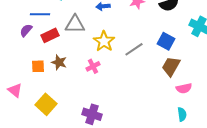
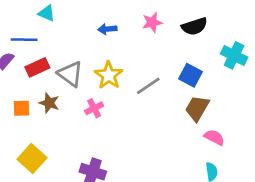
gray triangle: (75, 24) -> (70, 74), moved, turned 35
pink semicircle: (184, 88) -> (214, 137), turned -140

